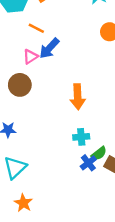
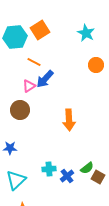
cyan cross: (81, 137) -> (49, 169), moved
blue cross: (88, 163) -> (67, 176), moved

